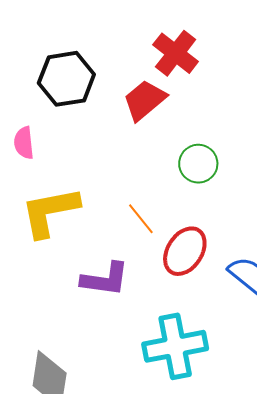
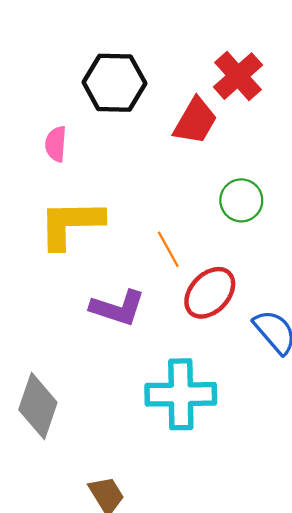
red trapezoid: (145, 100) -> (195, 121), turned 150

